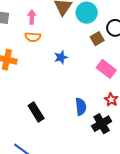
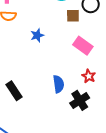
brown square: (97, 39) -> (73, 16), turned 32

